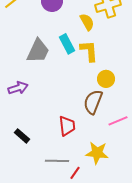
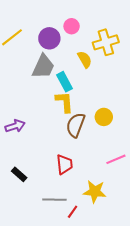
gray trapezoid: (38, 51) -> (43, 67), moved
yellow L-shape: (89, 51) -> (64, 102), moved
brown semicircle: (93, 102) -> (76, 125), moved

